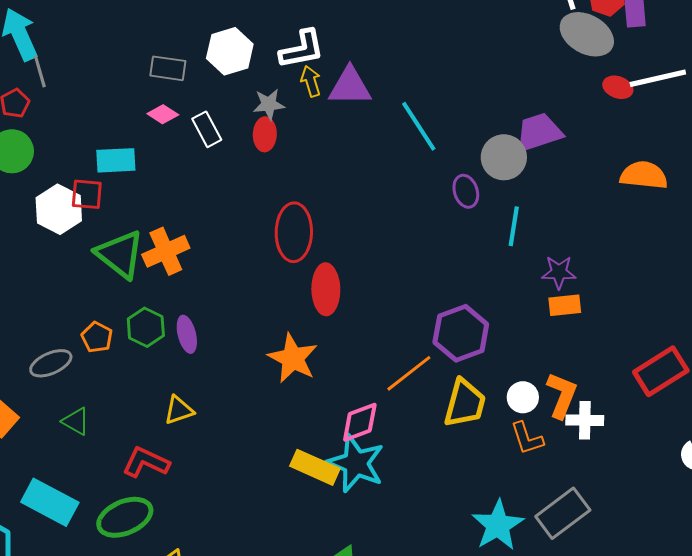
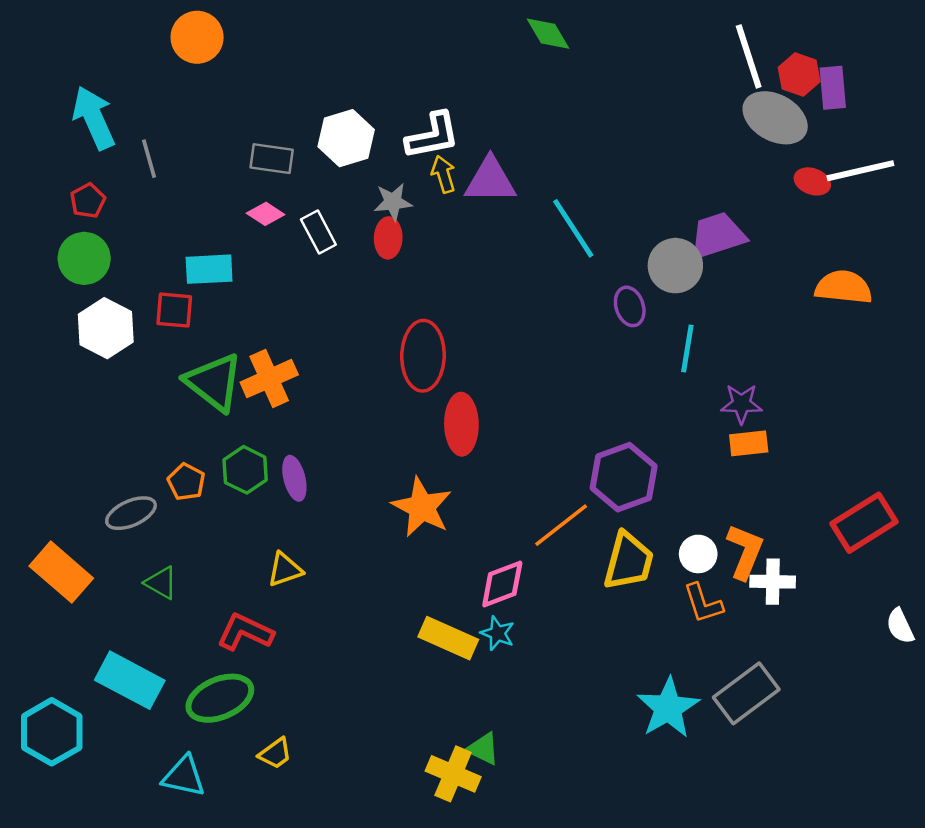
gray line: (40, 71) -> (149, 159), moved
white hexagon: (59, 209) -> (106, 328), moved
cyan star: (356, 463) -> (498, 633), size x0.5

